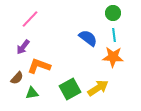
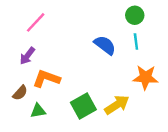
orange star: (113, 57) -> (145, 77), moved

